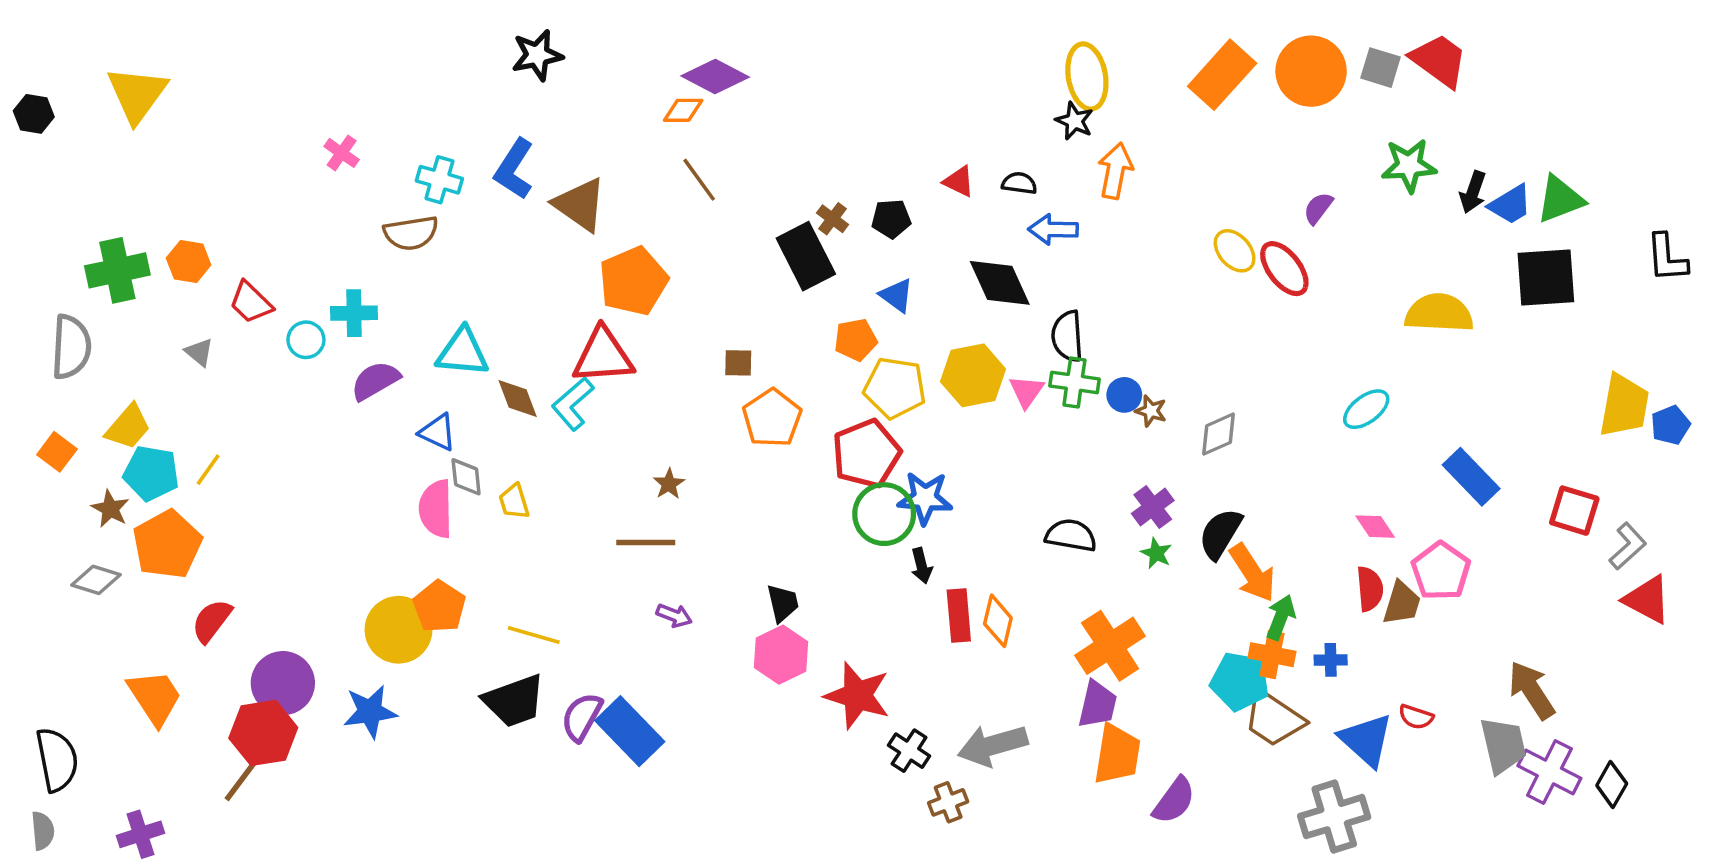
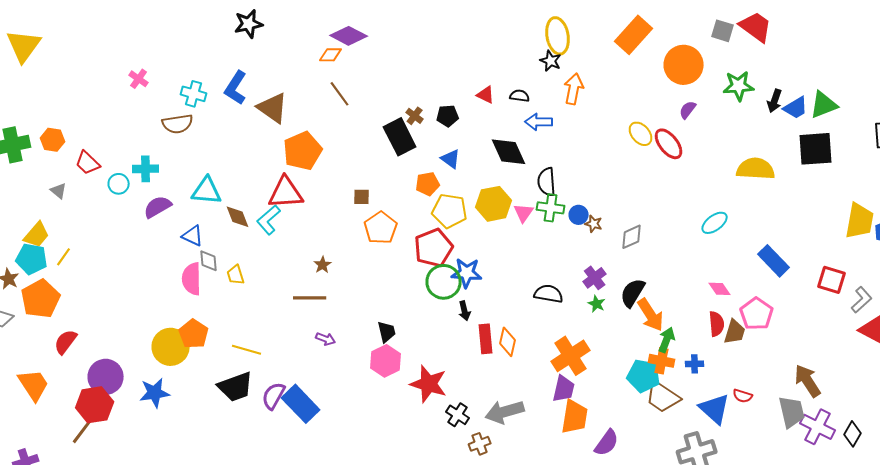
orange circle: (1311, 71) -> (684, 65), moved
yellow trapezoid: (128, 427) -> (37, 235), moved

